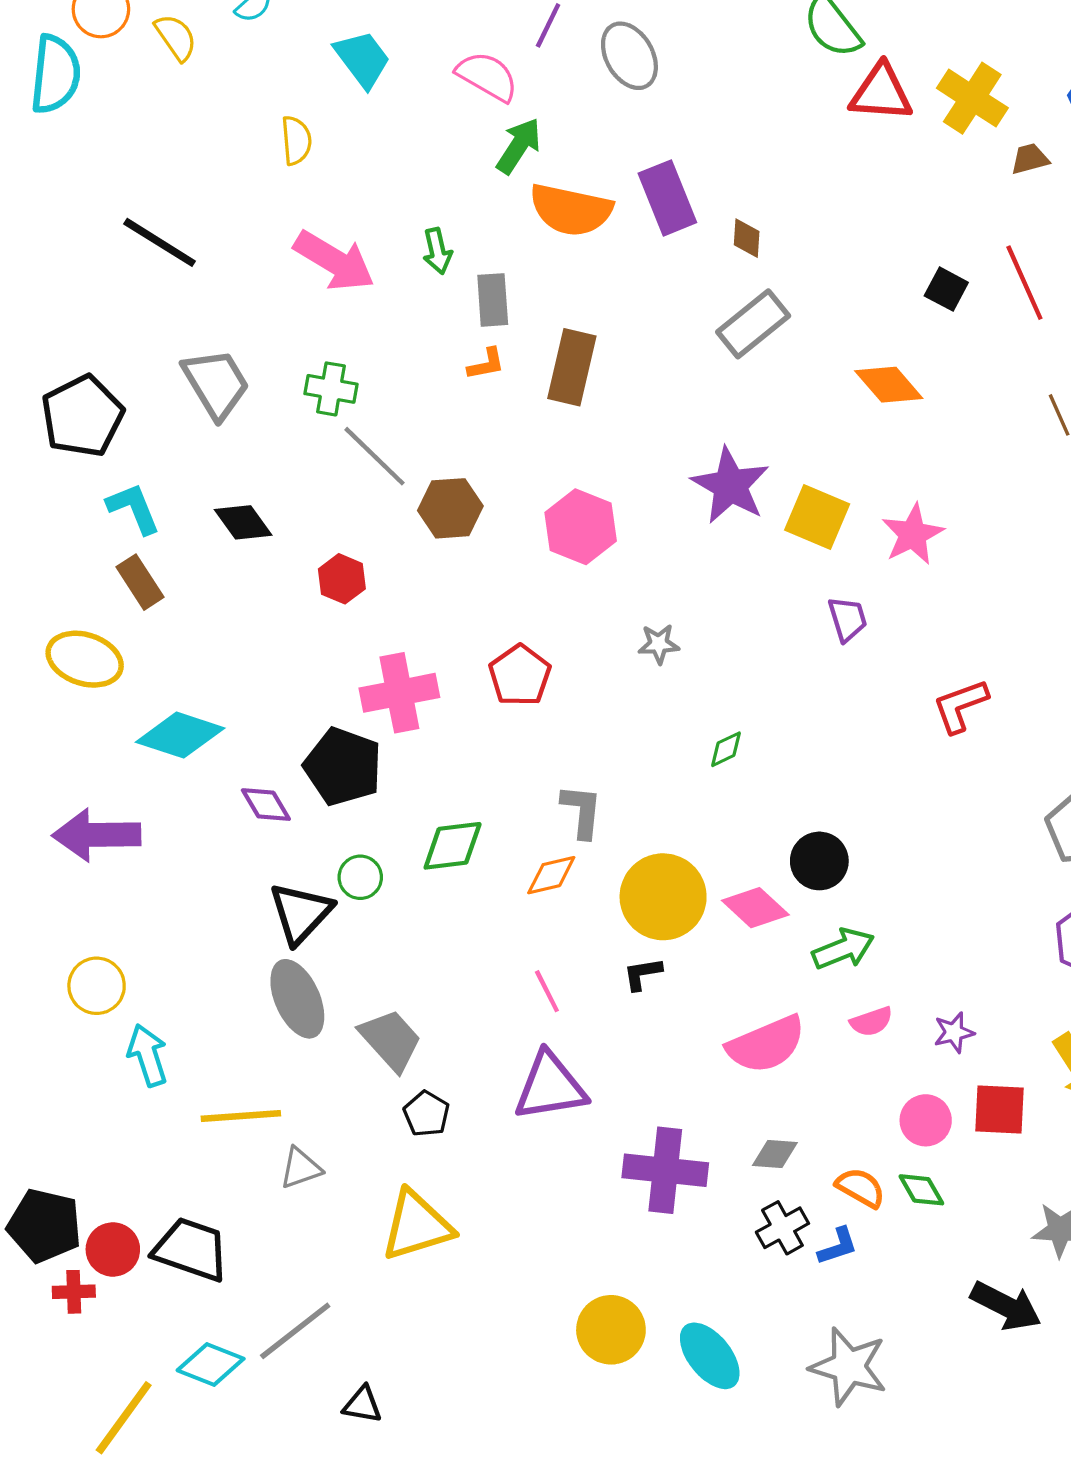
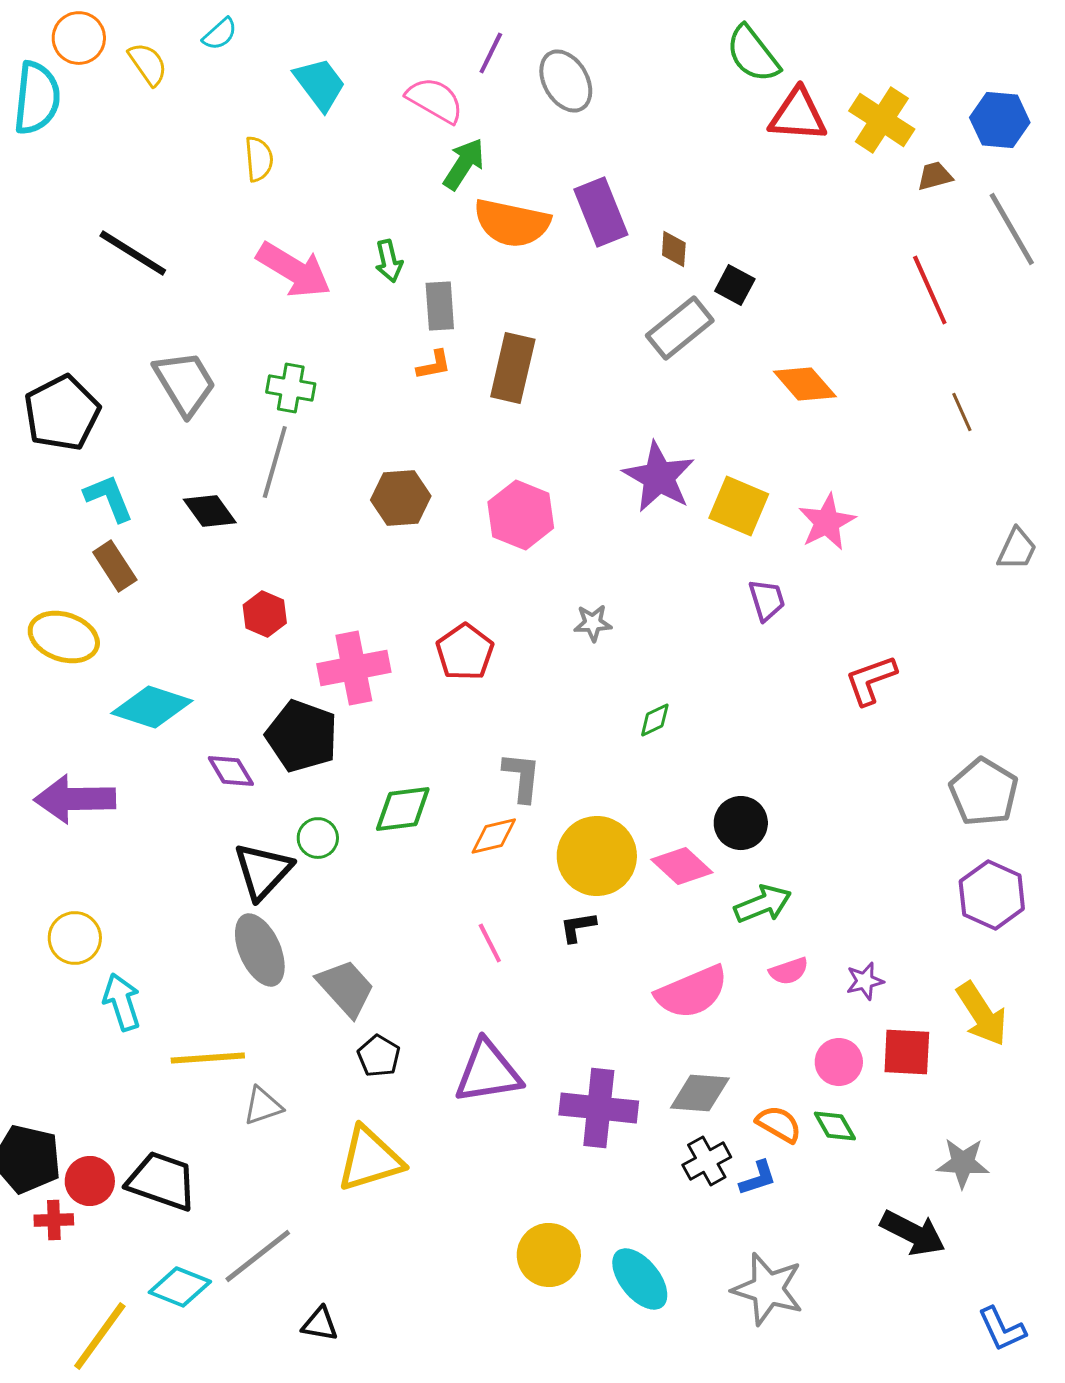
black square: (946, 289) -> (735, 285), moved
gray line: (374, 456) -> (275, 462), moved, turned 62
red hexagon: (342, 579) -> (265, 614), moved
purple triangle: (550, 1087) -> (488, 1072), moved
gray diamond: (775, 1154) -> (700, 1093), size x1.4

